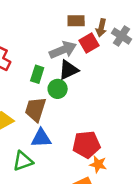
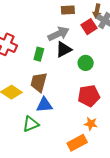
brown arrow: (101, 28) -> (97, 11), moved
red square: (89, 43) -> (89, 27), moved
green circle: (58, 89) -> (86, 63), moved
red pentagon: (86, 145) -> (89, 96), moved

